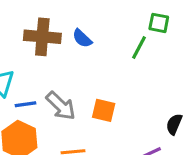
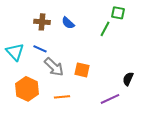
brown cross: (42, 37) -> (42, 22), size x0.7
blue line: (25, 104) -> (40, 49), moved, turned 32

